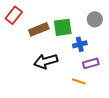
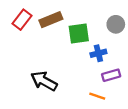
brown rectangle: (39, 29) -> (51, 20), moved
black arrow: (46, 61) -> (44, 81), moved, turned 45

